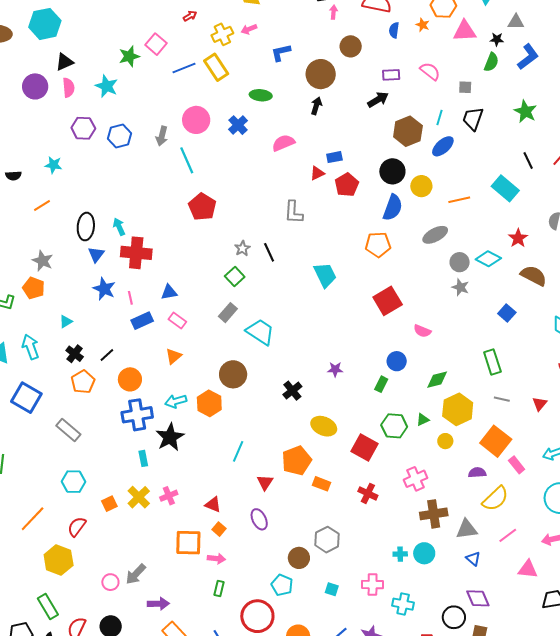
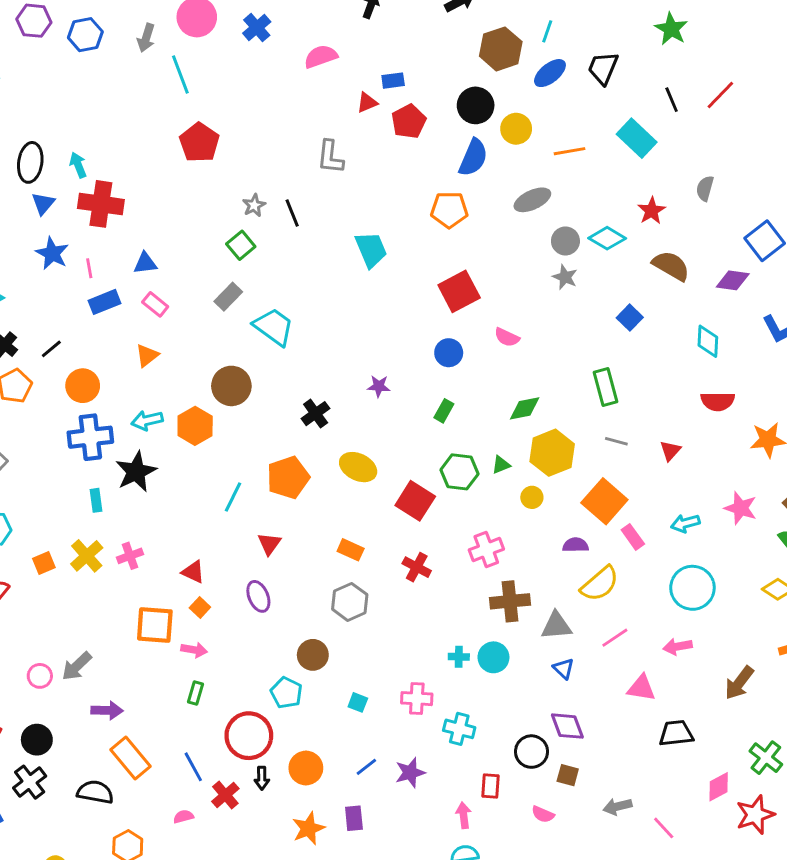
black trapezoid: (473, 119) -> (603, 68), moved
blue circle: (397, 361) -> (449, 353), moved
orange pentagon: (297, 461) -> (288, 477), moved
gray hexagon: (327, 540) -> (350, 602), moved

